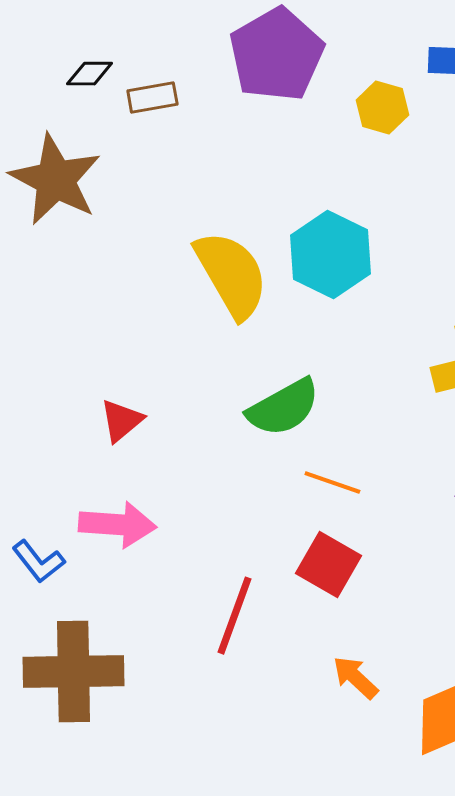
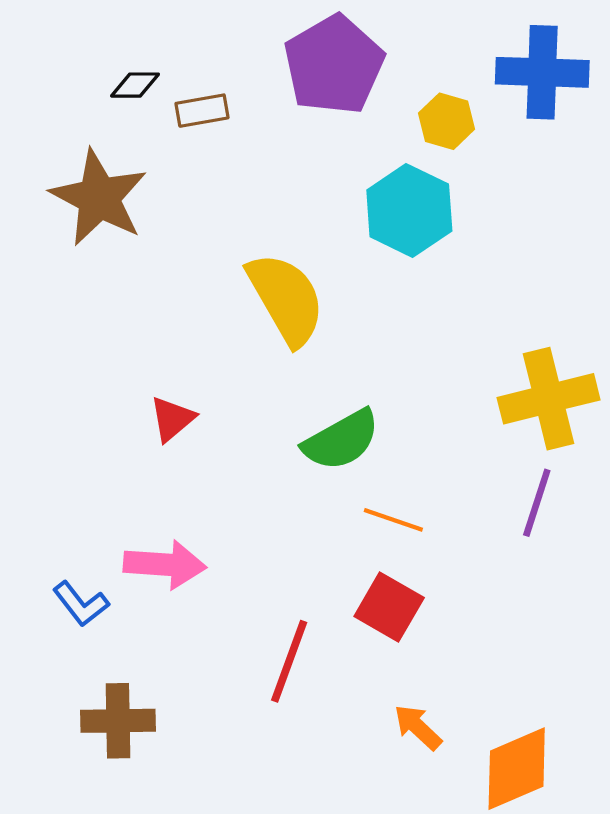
cyan hexagon: (330, 255) -> (409, 210), moved
red triangle: (121, 421) -> (172, 419), moved
brown cross: (73, 672) -> (118, 721), size x0.7

